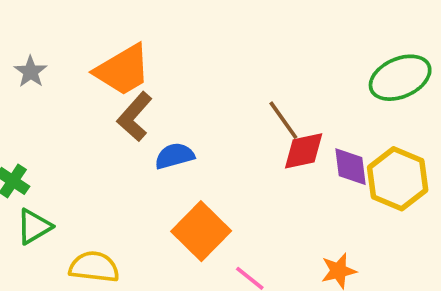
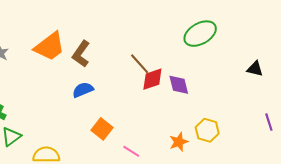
brown L-shape: (135, 117) -> (81, 54), moved
yellow hexagon: (398, 179) -> (207, 130), moved, size x0.7
orange square: (201, 231) -> (102, 129), size x0.7

